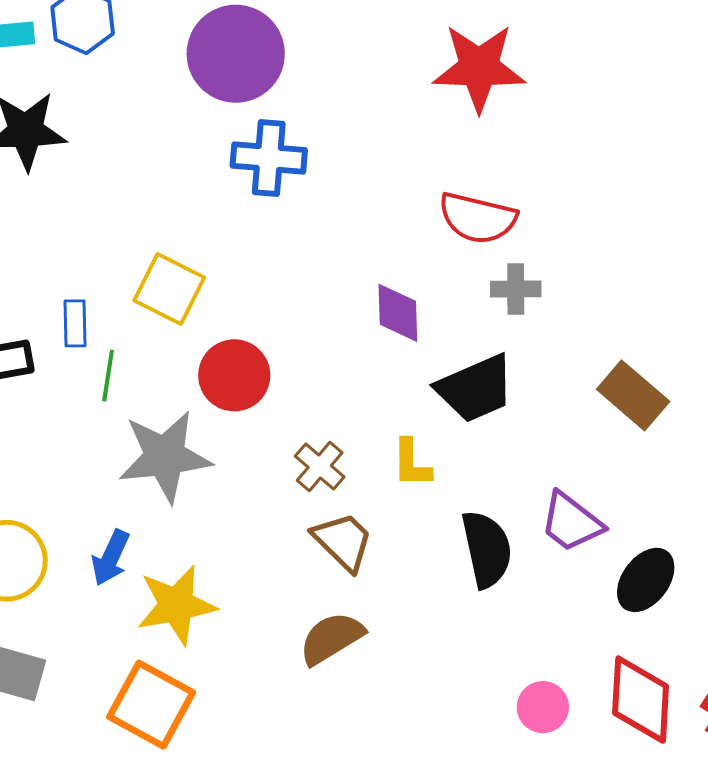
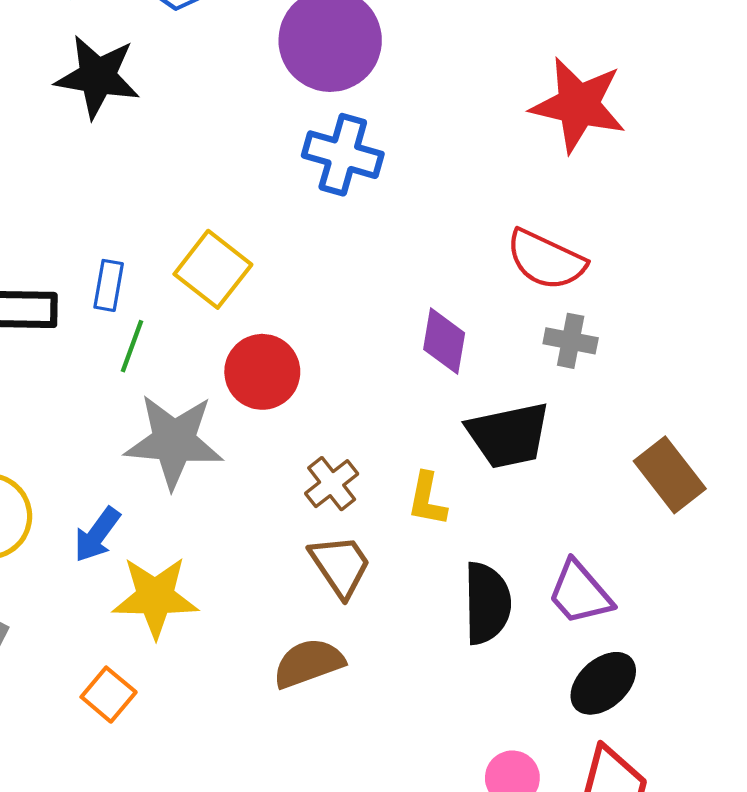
black ellipse: (646, 580) -> (603, 683), moved
orange square: (151, 705) -> (109, 695), size x0.6

